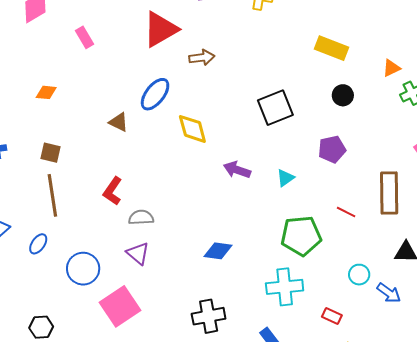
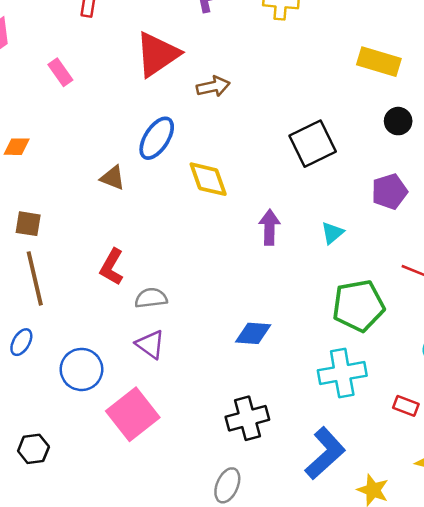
purple arrow: (237, 170) -> (269, 227), turned 76

